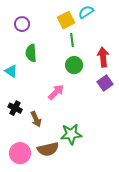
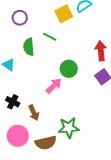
green line: (72, 40) -> (50, 37), moved, turned -56
green circle: (74, 65) -> (69, 69), moved
pink circle: (20, 153) -> (18, 136), moved

